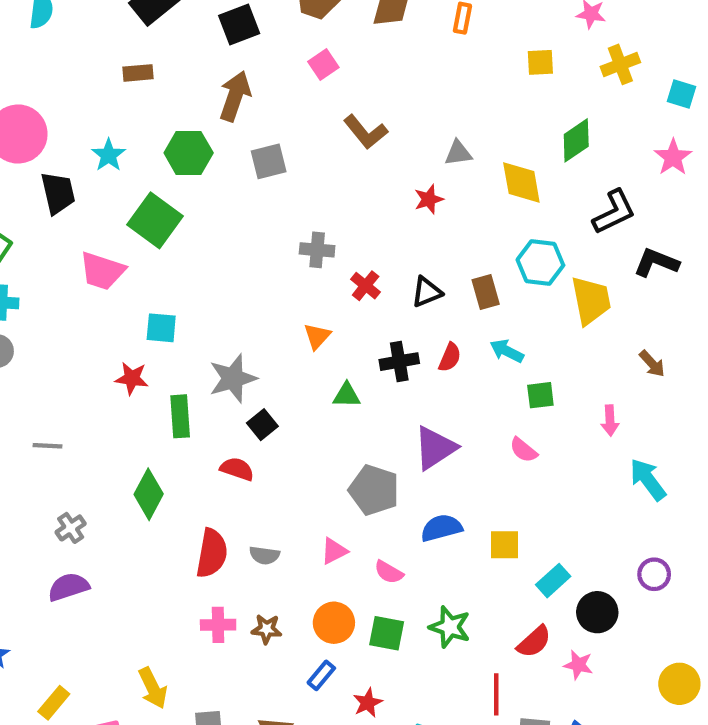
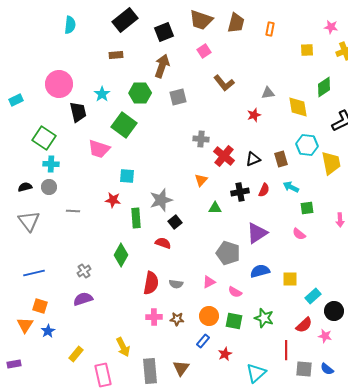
red cross: (366, 286) -> (224, 156), size x1.5
gray line: (47, 446) -> (73, 211), moved

